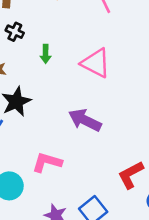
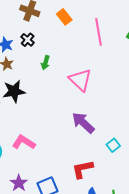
purple arrow: (85, 120) -> (83, 123), moved

